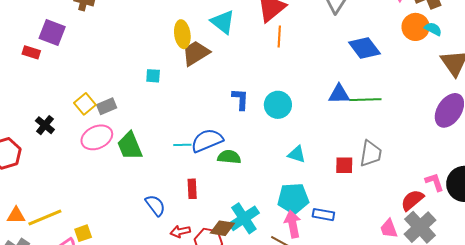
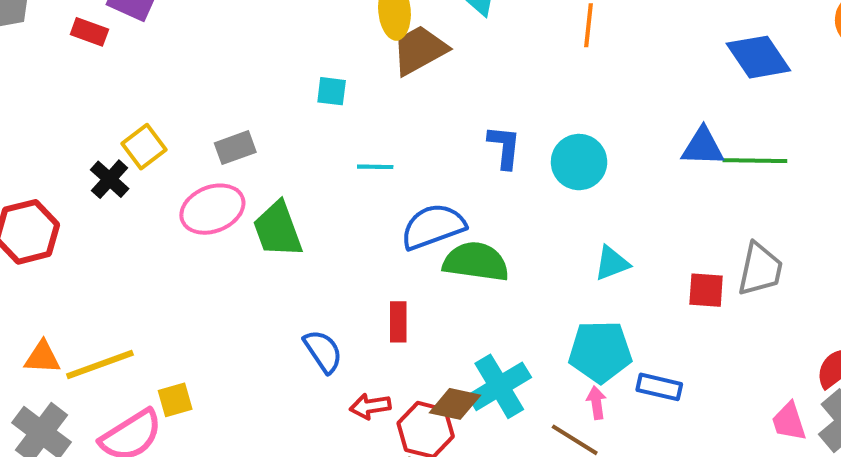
yellow square: (85, 104) -> (144, 147), moved
cyan line: (182, 145) -> (375, 167), moved
cyan triangle: (297, 154) -> (612, 263), turned -42
green semicircle: (229, 157) -> (476, 262), size x1.4
pink arrow: (293, 224) -> (596, 403), size x0.6

